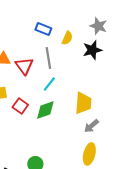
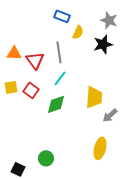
blue rectangle: (43, 29) -> (62, 16), moved
red square: (20, 106) -> (31, 90), moved
gray arrow: (91, 126) -> (110, 115), moved

